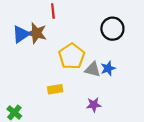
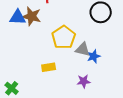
blue triangle: (21, 34) -> (18, 17), turned 36
blue star: (108, 68) -> (94, 56), moved

